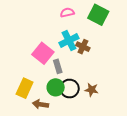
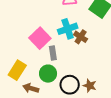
black circle: (70, 89) -> (70, 85), moved
brown star: (92, 90) -> (90, 86), moved

